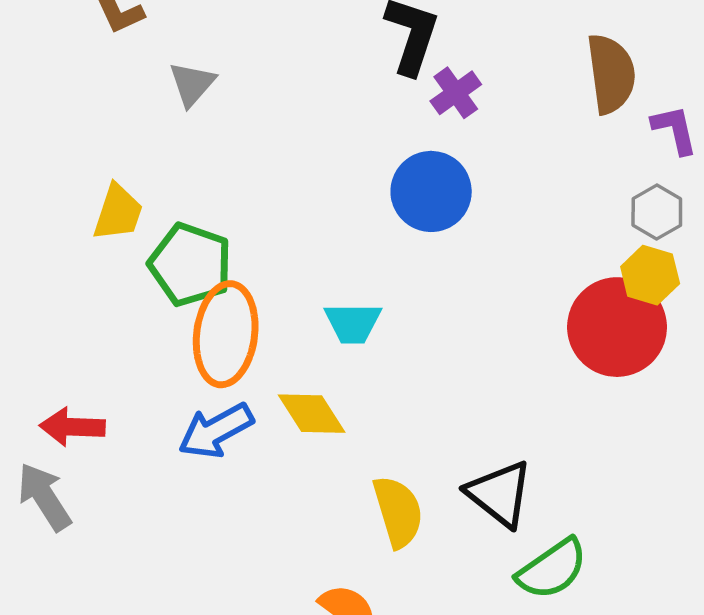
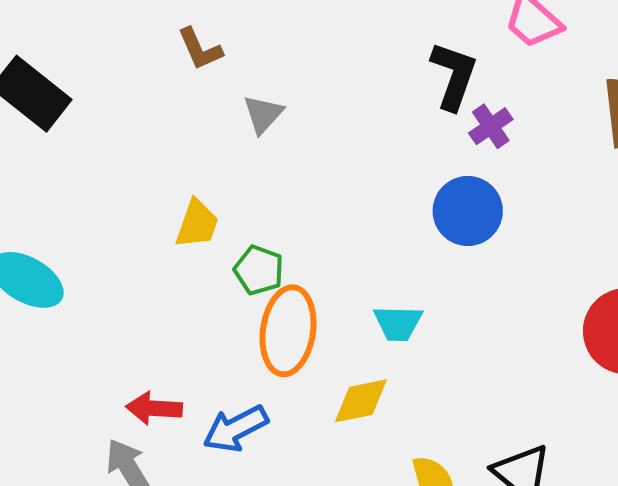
green pentagon: (190, 265) -> (259, 270), size x0.7
yellow diamond: (312, 414) -> (361, 401), turned -70
blue arrow: (216, 431) -> (235, 429), moved

